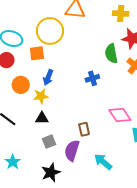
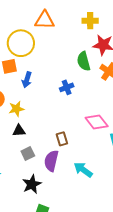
blue arrow: (48, 77) -> (27, 80), moved

